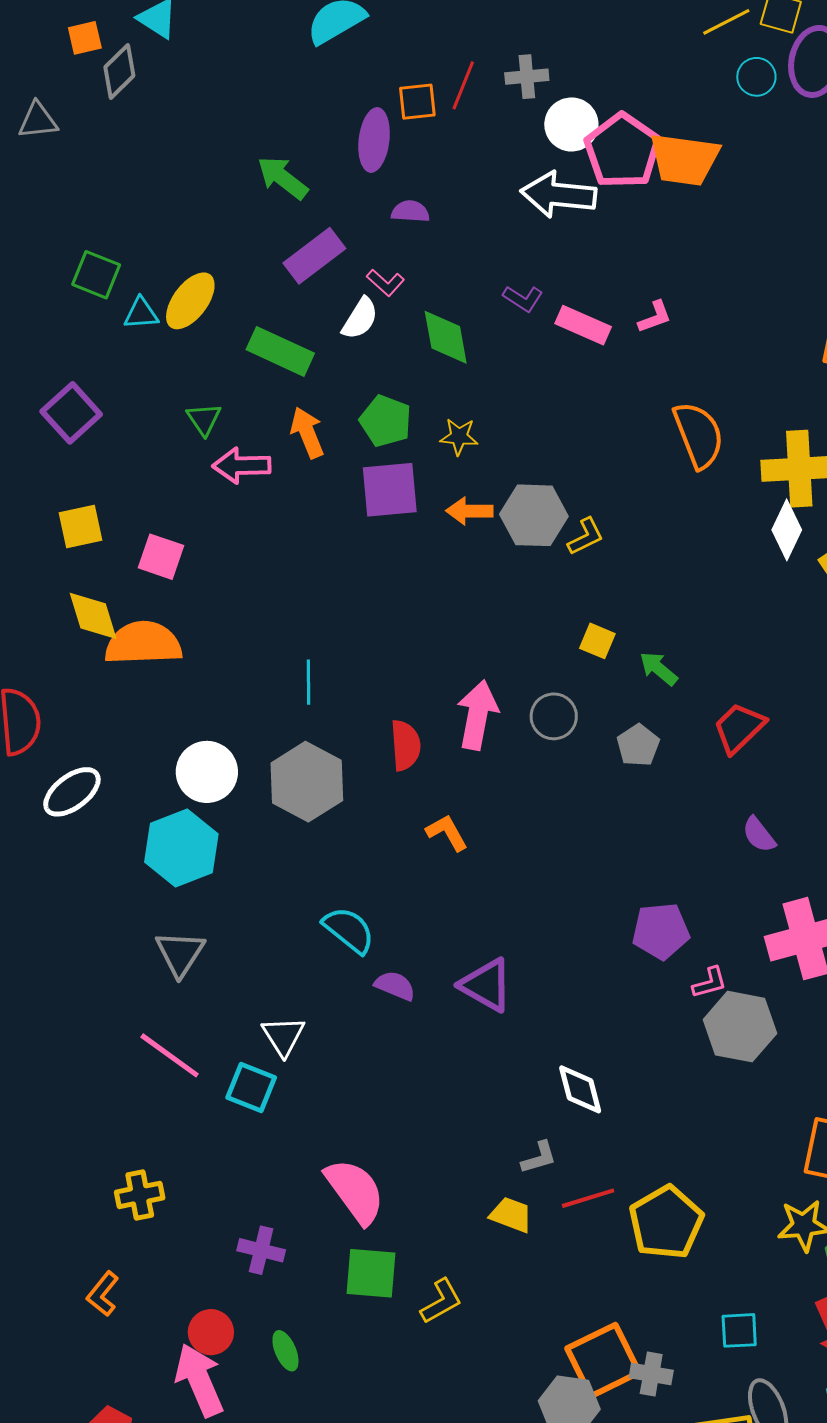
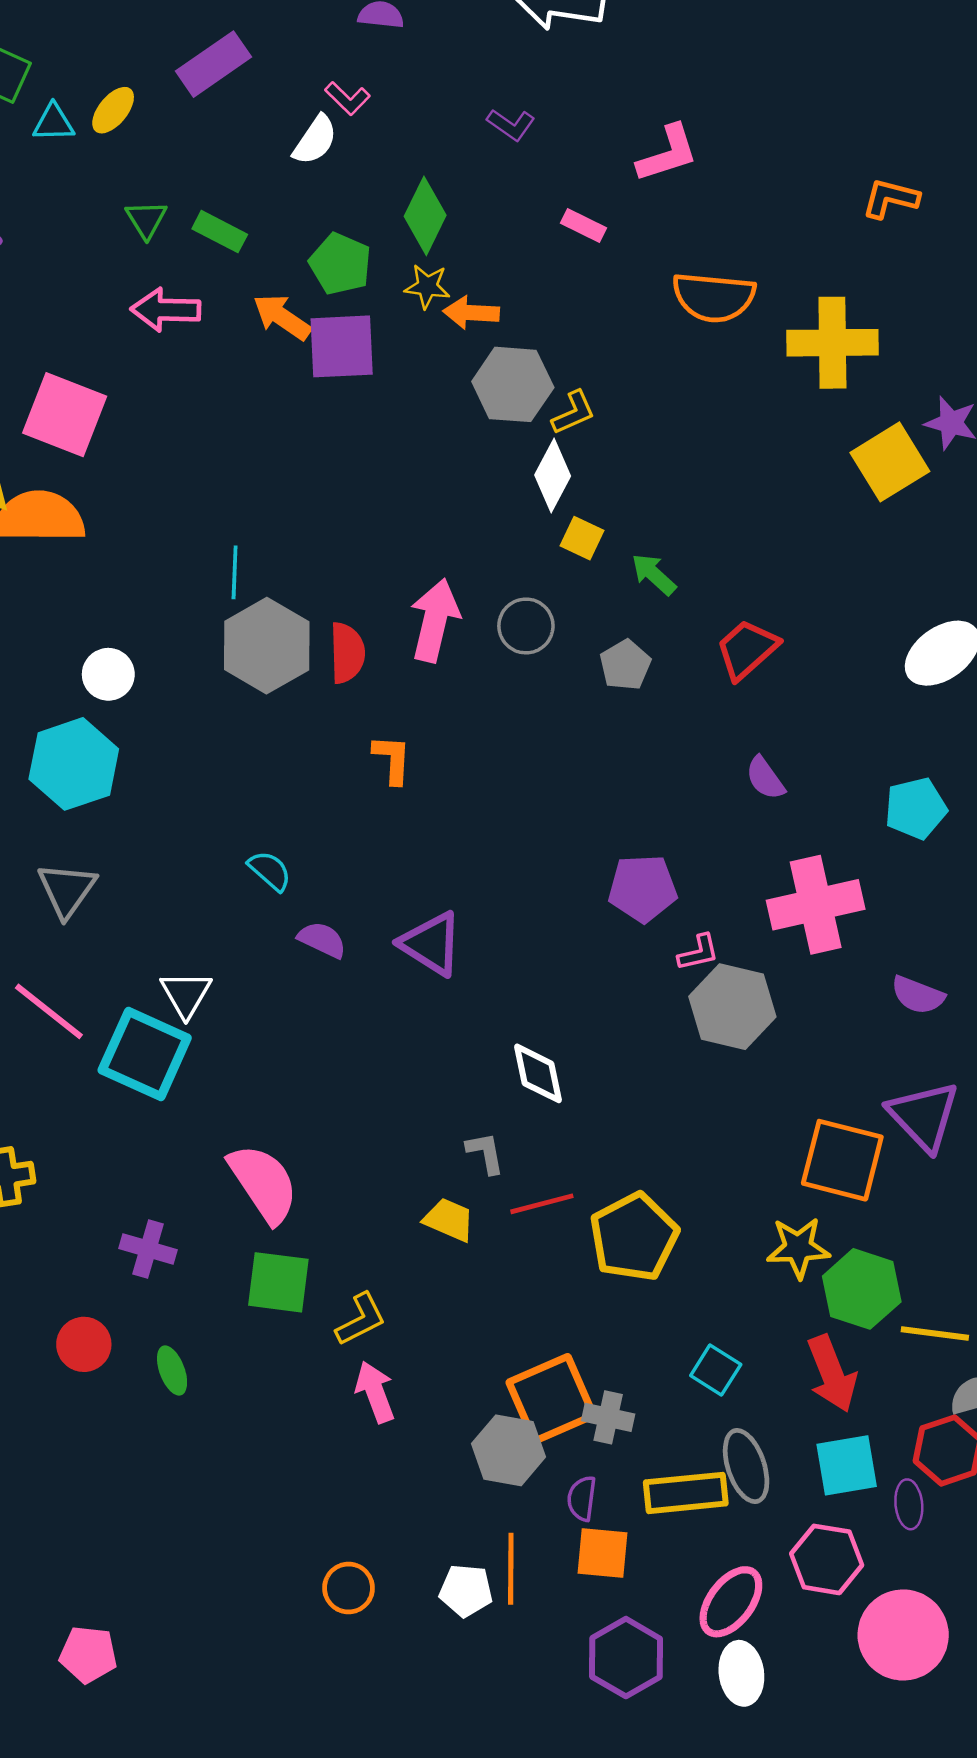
purple rectangle: (314, 256) -> (213, 64), moved
yellow ellipse: (190, 301) -> (113, 110), size x0.7
pink L-shape: (655, 317) -> (668, 154), size x1.5
pink rectangle: (583, 325) -> (583, 226), moved, size x0.7
green diamond: (446, 337) -> (425, 216), moved, turned 34
green rectangle: (280, 351) -> (220, 232), moved, size x0.7
green triangle: (204, 419) -> (146, 219), moved
orange arrow: (307, 433) -> (282, 317), moved, turned -36
orange semicircle: (699, 435) -> (714, 297), turned 114
orange arrow: (469, 511) -> (471, 313), moved
white diamond: (787, 530) -> (553, 476), moved
pink square: (161, 557) -> (65, 415), size x1.5
white circle: (207, 772) -> (108, 674), size x0.7
gray hexagon: (307, 782) -> (267, 646), moved
orange L-shape: (447, 833) -> (392, 759), turned 30
cyan semicircle: (349, 930) -> (270, 871), size x0.7
cyan square: (251, 1088) -> (145, 1054), size x1.5
gray L-shape: (539, 1158) -> (485, 1153), turned -87
cyan square: (739, 1330) -> (716, 1370), turned 33
pink arrow: (199, 1380) -> (375, 1392), moved, size x0.7

